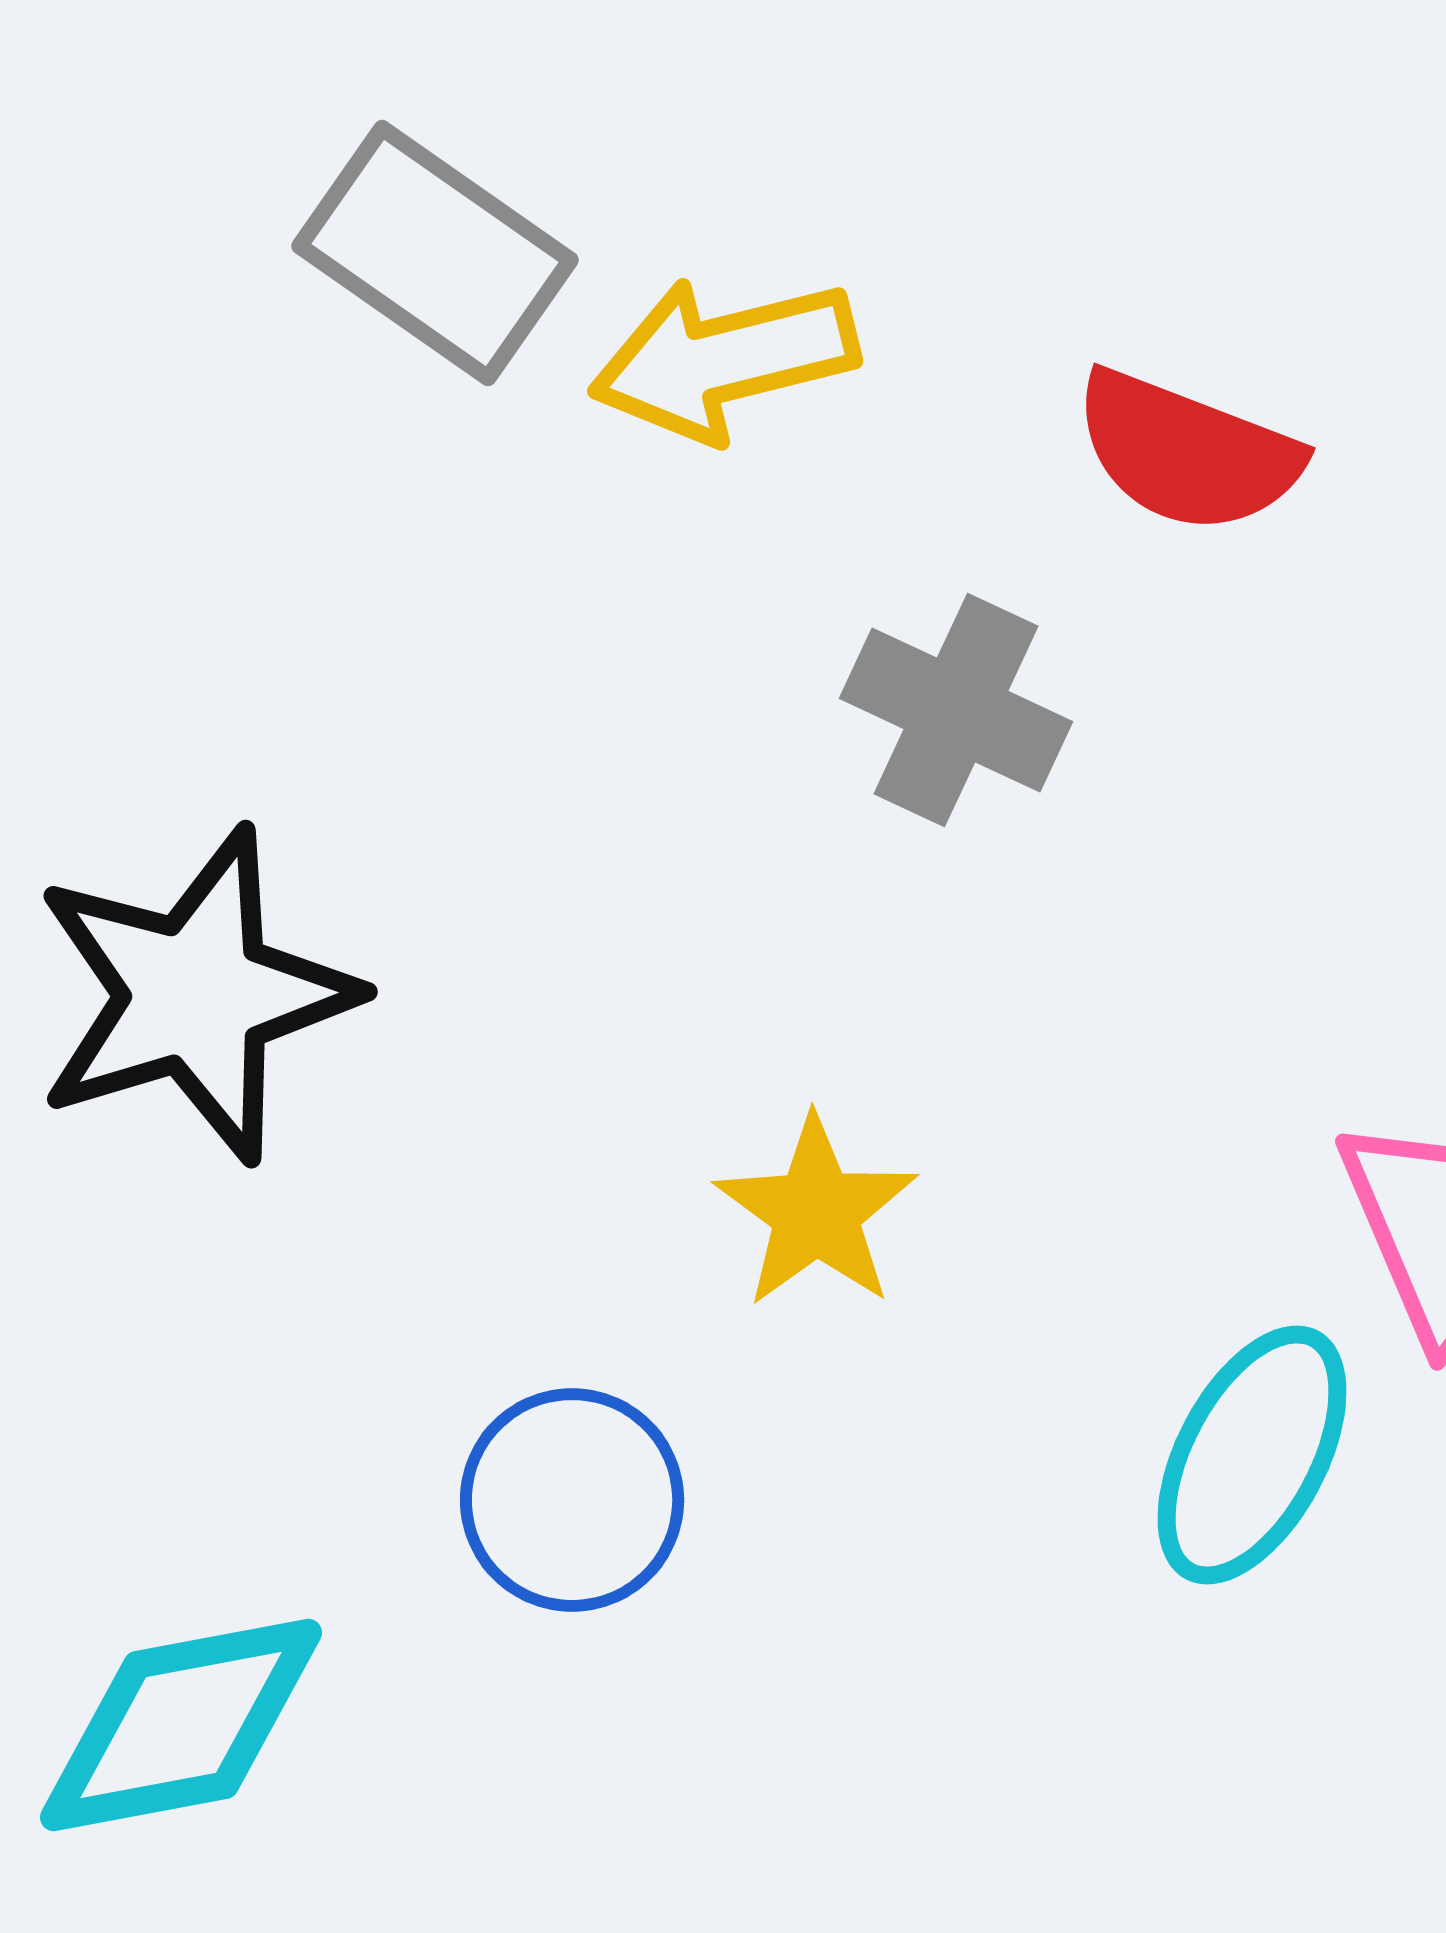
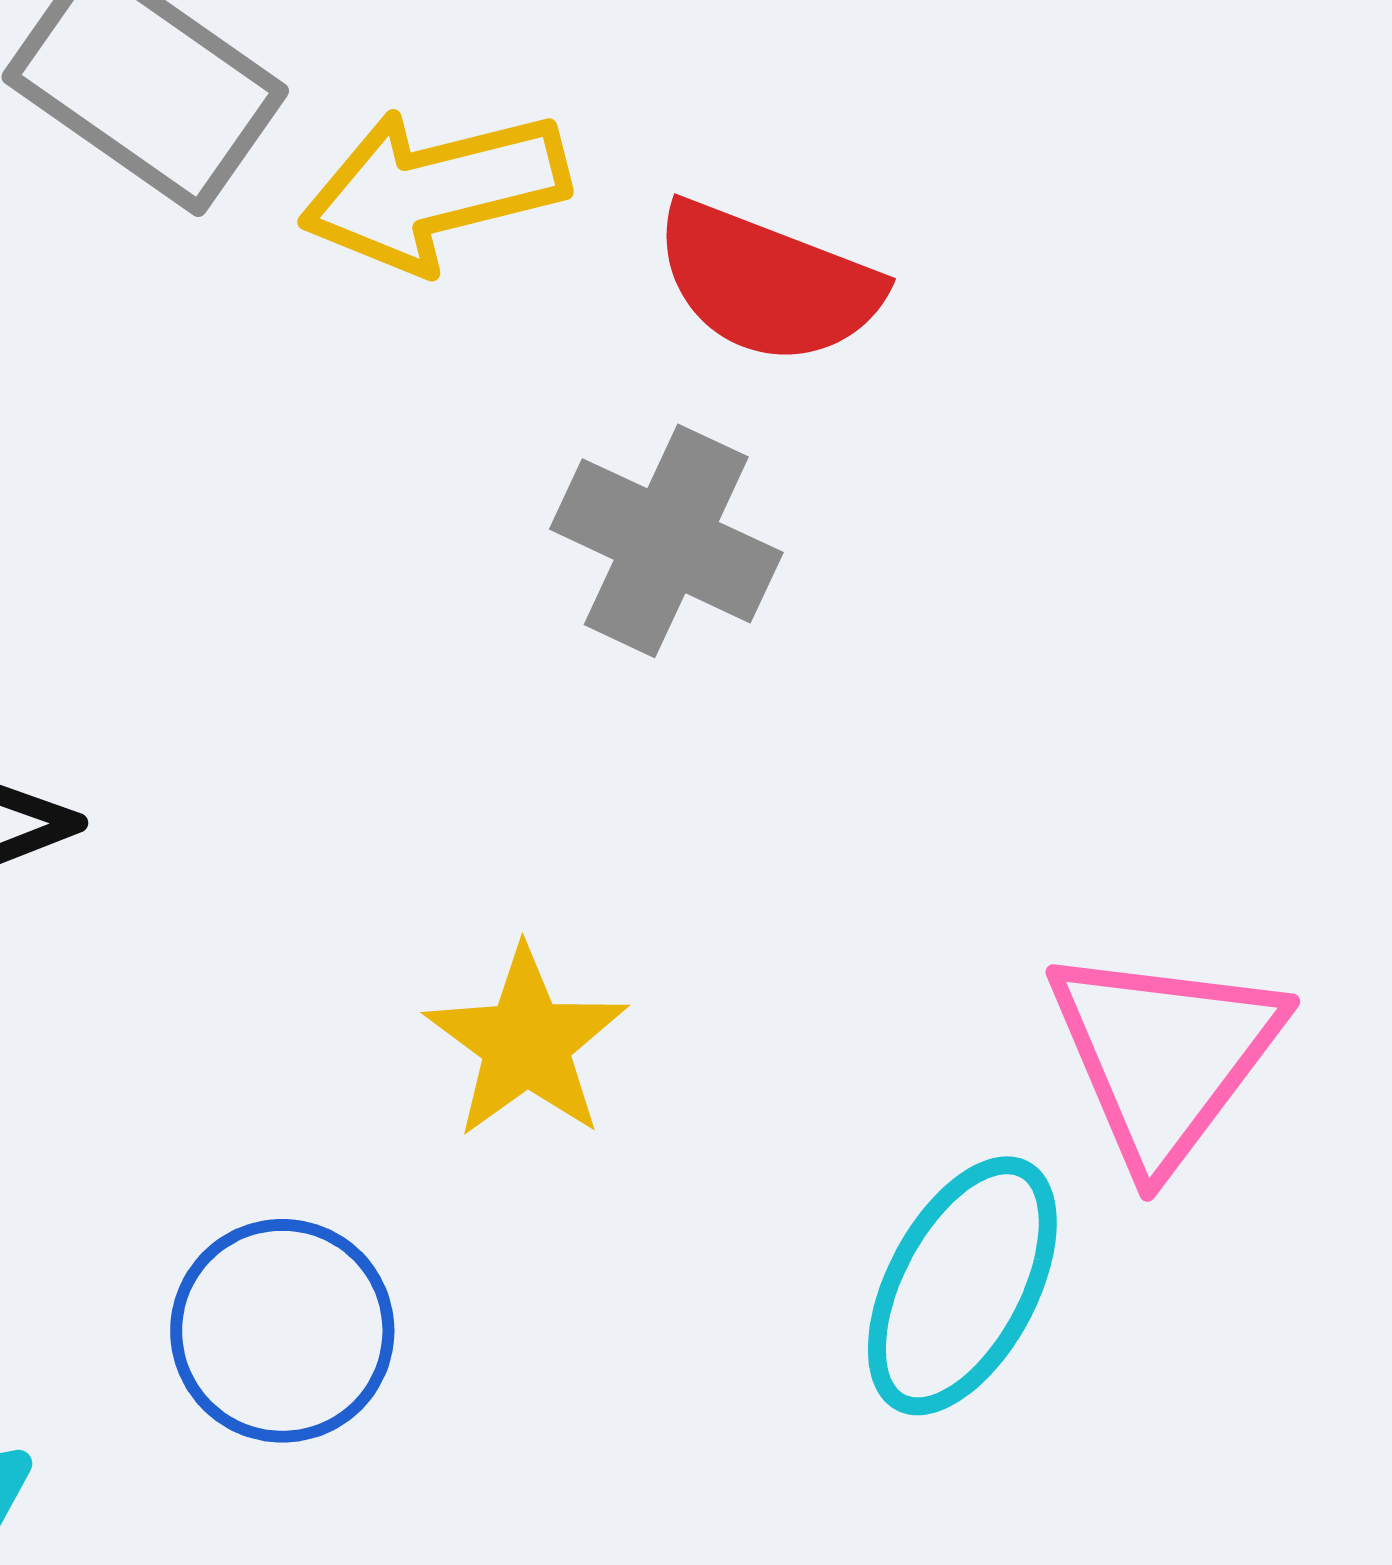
red semicircle: (1187, 452) -> (767, 283), moved

